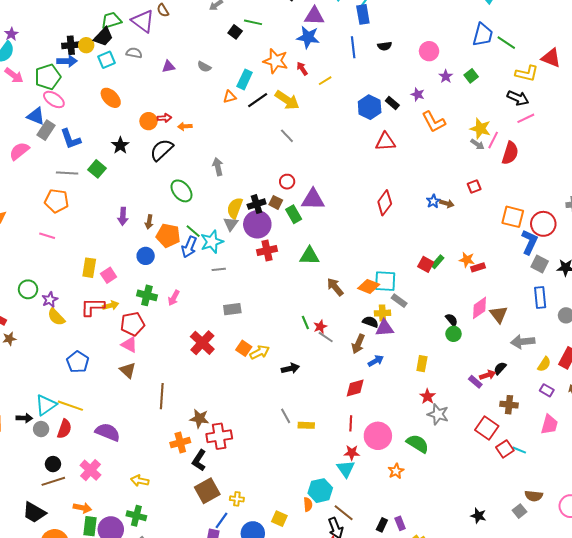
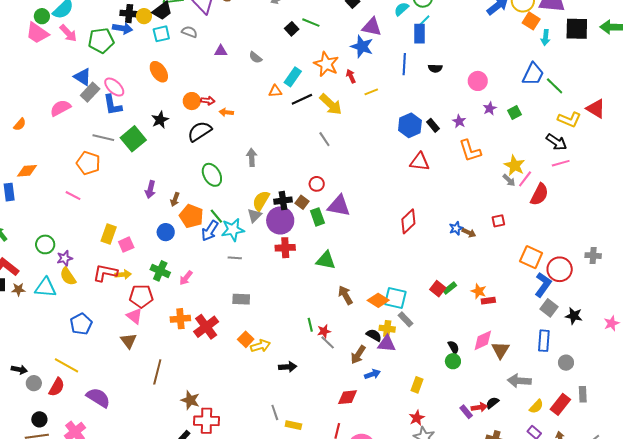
pink ellipse: (54, 99) -> (114, 87), moved
green square: (97, 169) -> (133, 139), size x1.4
cyan triangle: (46, 405) -> (45, 288), moved, turned 30
orange cross: (180, 443) -> (180, 319), moved

